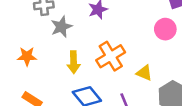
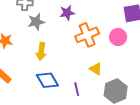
orange cross: (111, 56) -> (87, 35), moved

